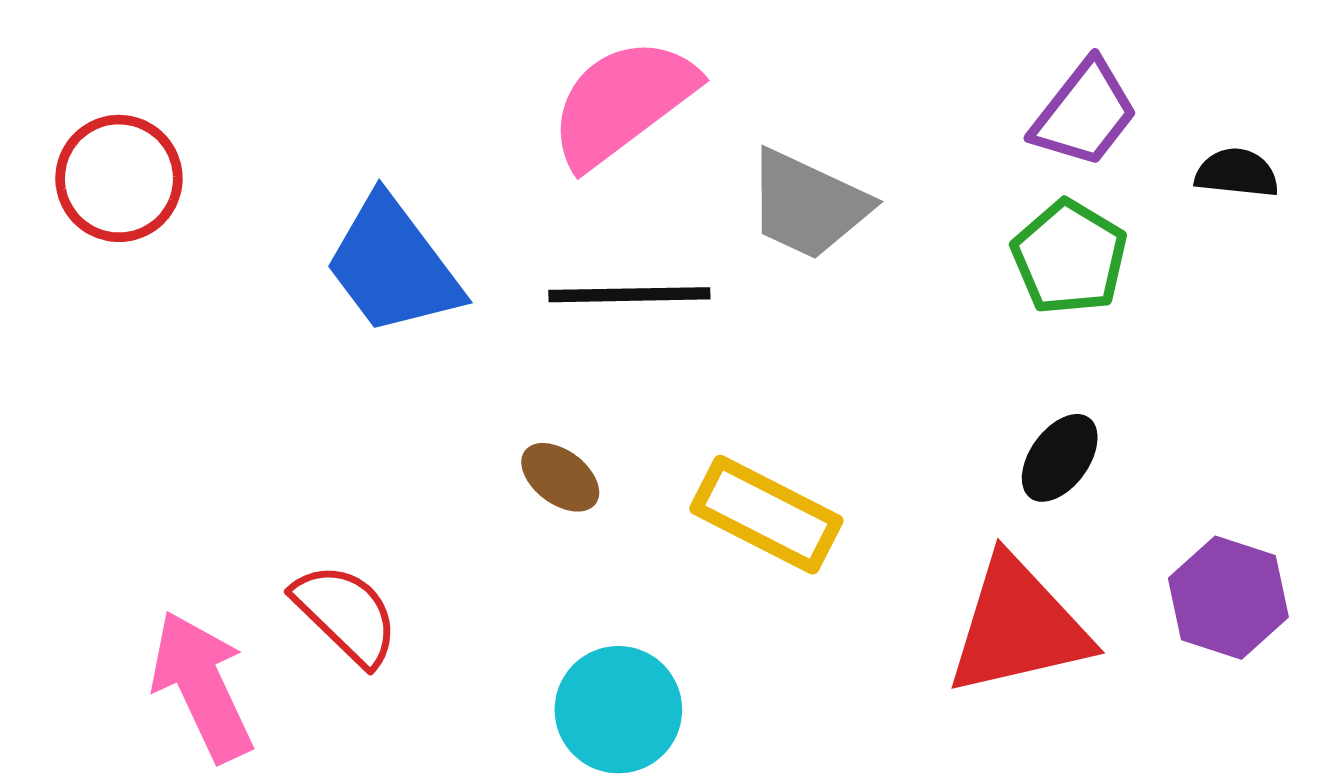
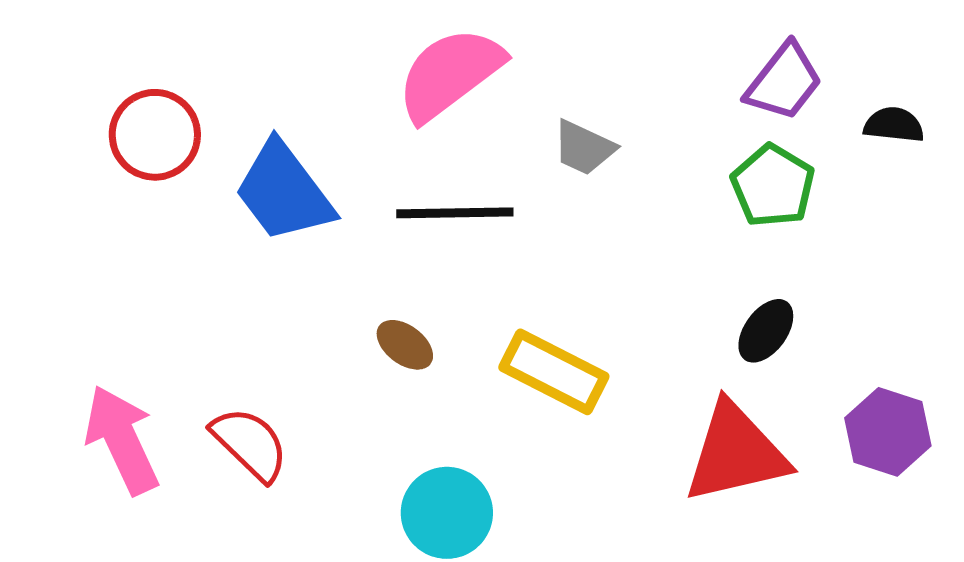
red circle: (119, 178) -> (155, 135), moved
gray trapezoid: (808, 205) -> (584, 148), size x0.7
pink arrow: (202, 686) -> (122, 440), moved

